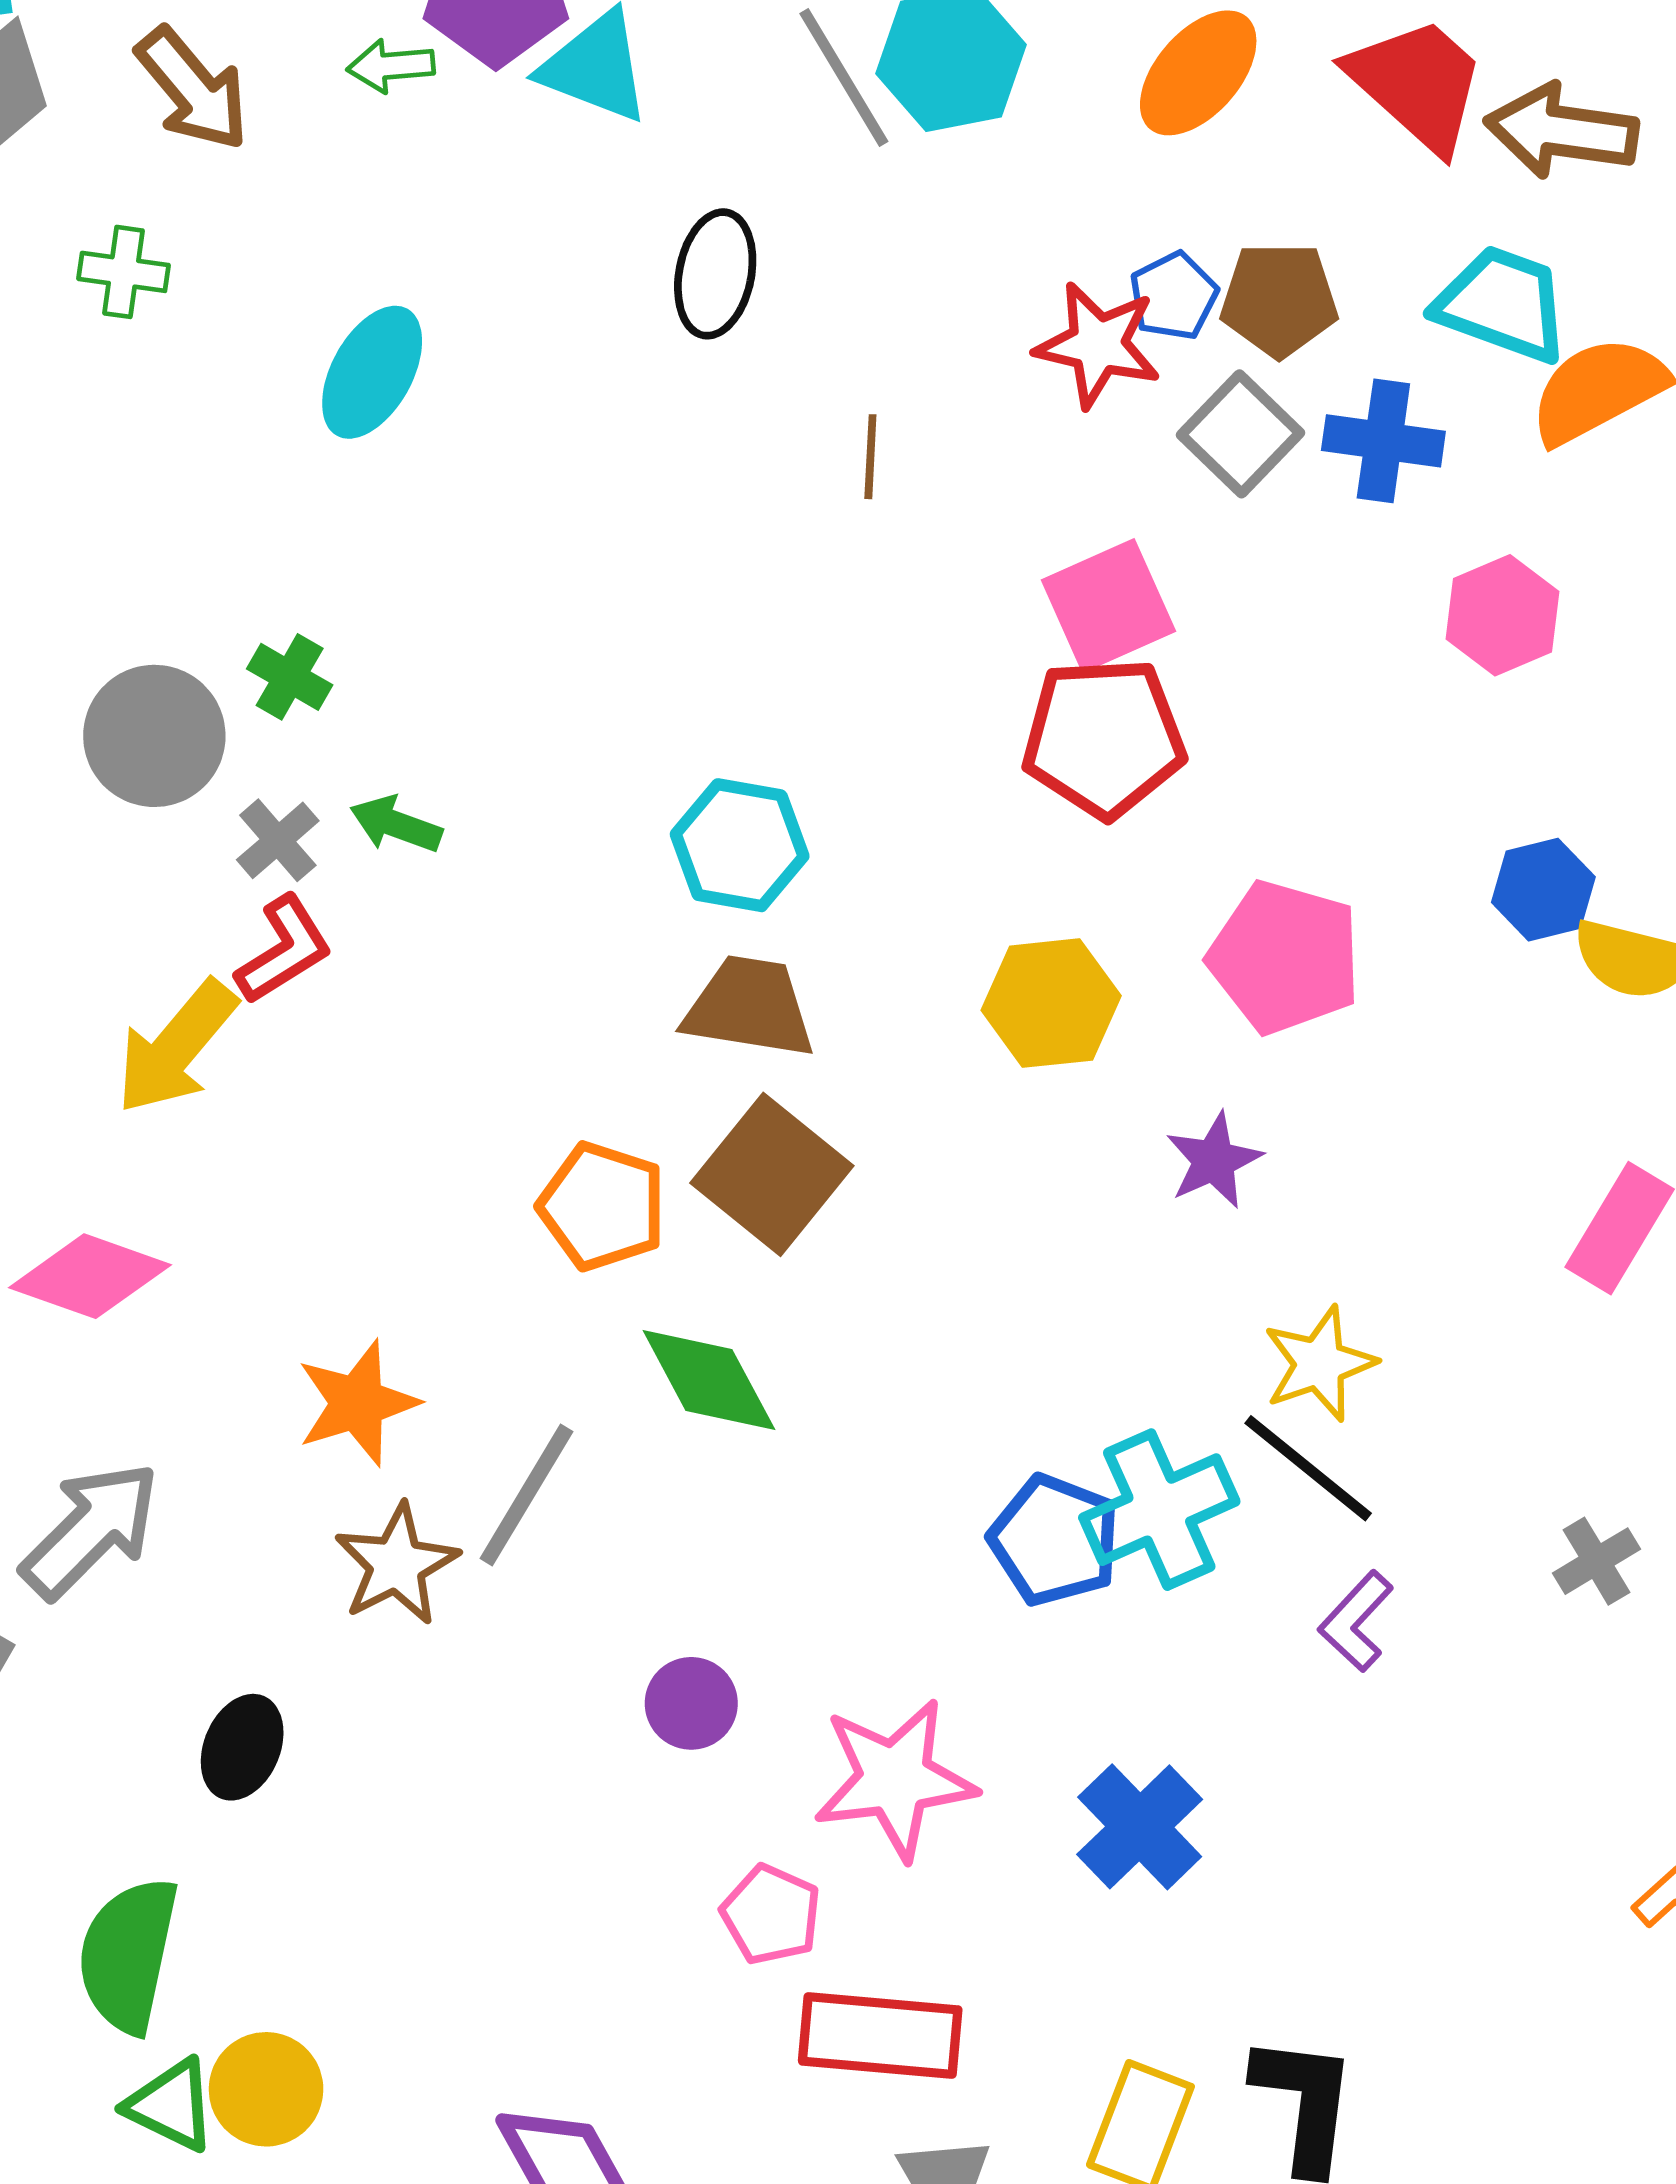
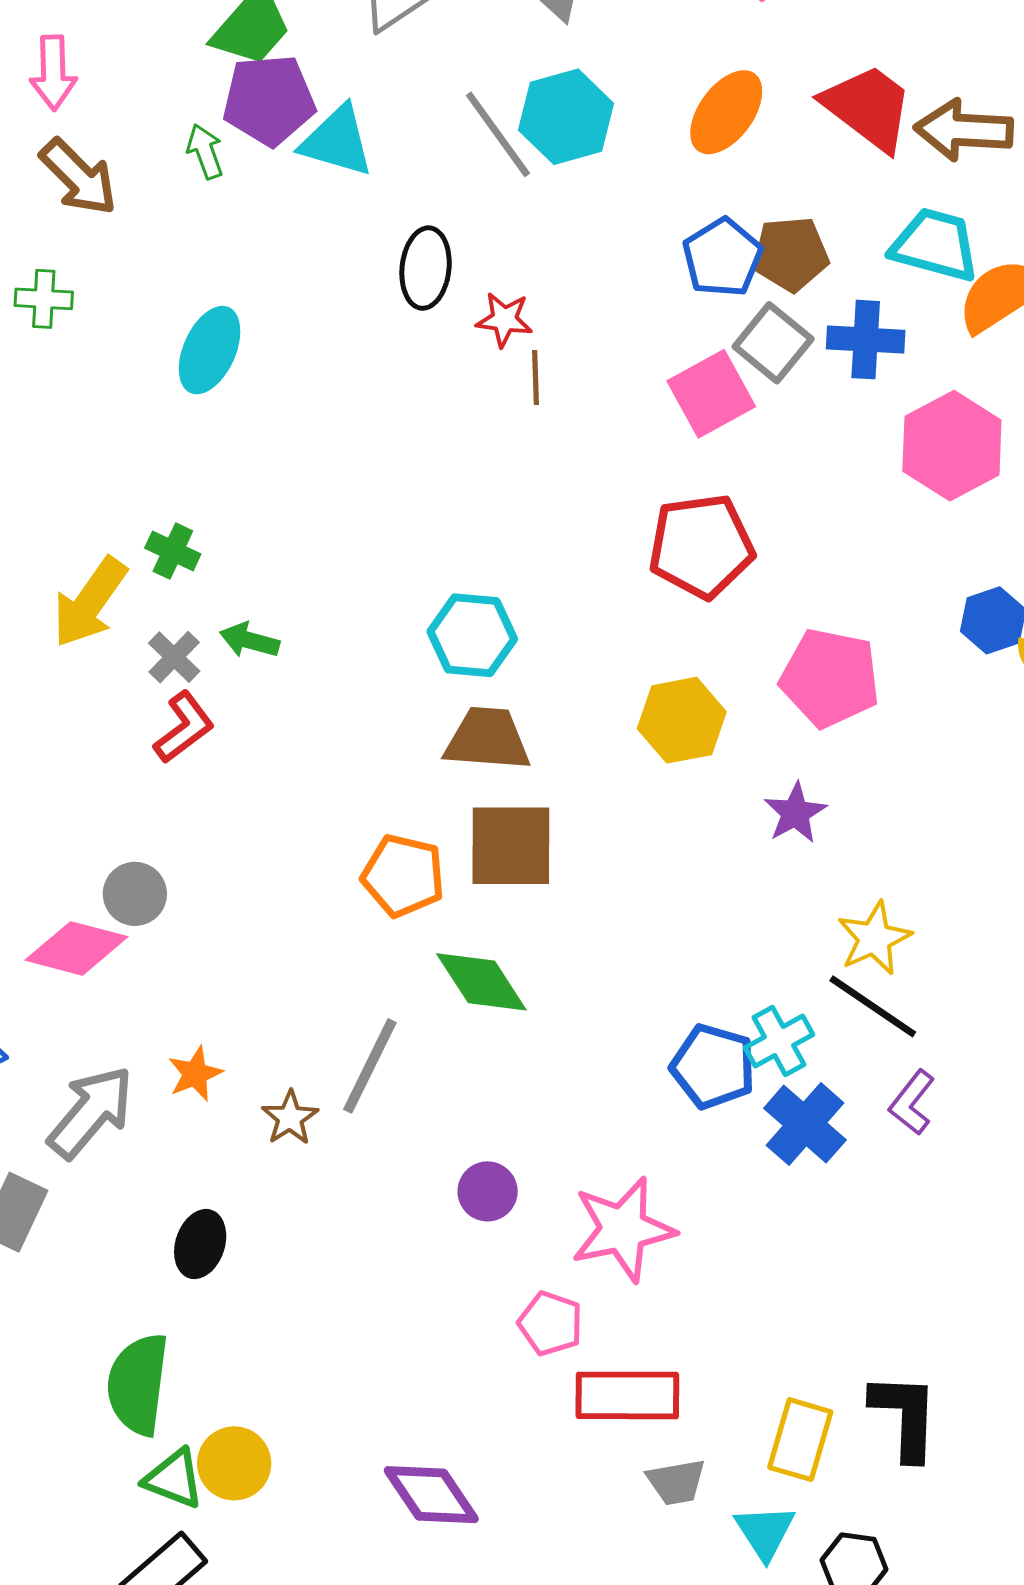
green arrow: (391, 66) -> (205, 151), turned 80
blue pentagon: (1174, 296) -> (722, 258), size x1.4
red star: (1098, 345) -> (504, 320), moved, size x0.7
pink square: (1108, 606) -> (711, 394), moved
pink hexagon: (1502, 615) -> (952, 446), size x1.4
gray circle: (154, 736) -> (135, 894), moved, size x0.7
yellow arrow: (176, 1047) -> (90, 602), moved
brown square: (772, 1174) -> (511, 846), turned -34
orange star: (357, 1403) -> (195, 1074), moved, size x0.7
cyan cross: (1159, 1510) -> (779, 1041), size x0.7
brown star: (397, 1564) -> (290, 1118), size x0.7
blue cross: (1140, 1827) -> (805, 1124), moved

